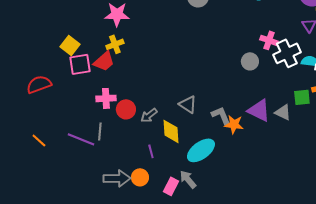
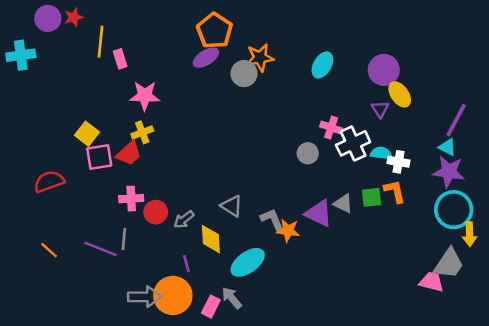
gray triangle: (283, 112) -> (343, 204), moved
orange circle: (140, 177) -> (173, 295), size x1.8

